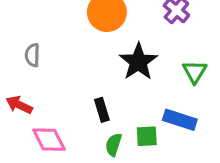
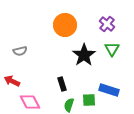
gray semicircle: (32, 55) -> (20, 51), turned -104
green triangle: (195, 72) -> (112, 49), moved

